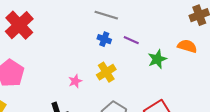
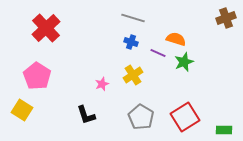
purple line: (131, 40) -> (158, 53), moved
orange semicircle: (187, 46) -> (176, 39), moved

